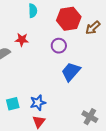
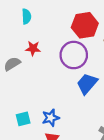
cyan semicircle: (33, 11) -> (26, 17), moved
purple circle: (59, 46) -> (74, 55), size x1.6

